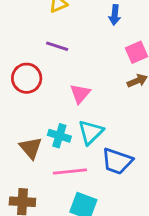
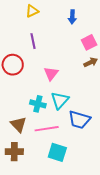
purple line: (57, 46) -> (33, 41), turned 63
brown triangle: (31, 148) -> (18, 125), moved

